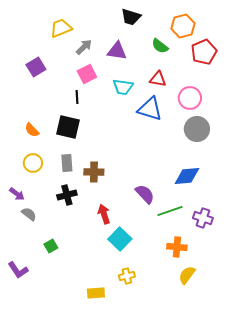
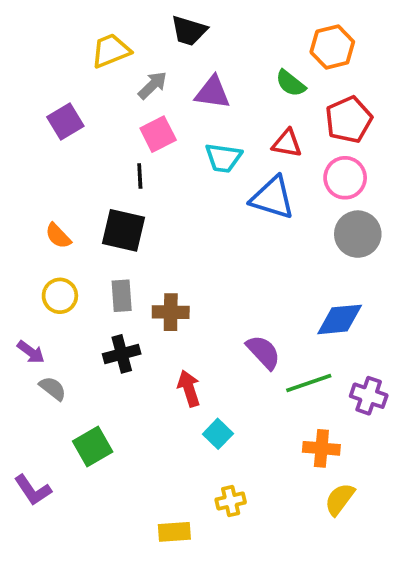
black trapezoid: (131, 17) -> (189, 31), moved
red pentagon: (204, 52) -> (349, 120), moved
cyan square: (120, 239) -> (218, 434), size x0.7
green square: (51, 246) -> (93, 447), size x1.5

